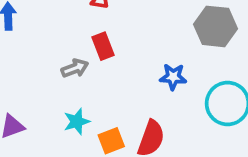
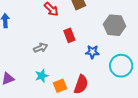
red rectangle: (103, 46) -> (69, 35), moved

